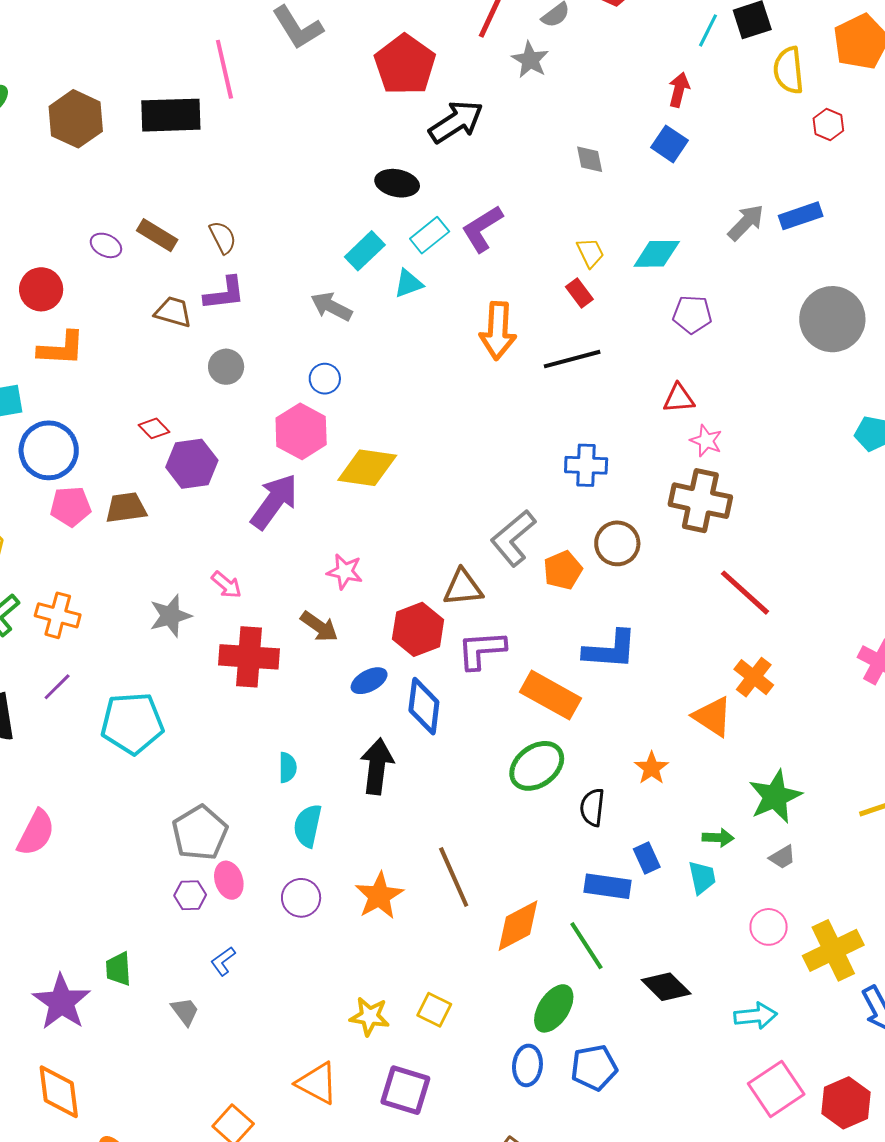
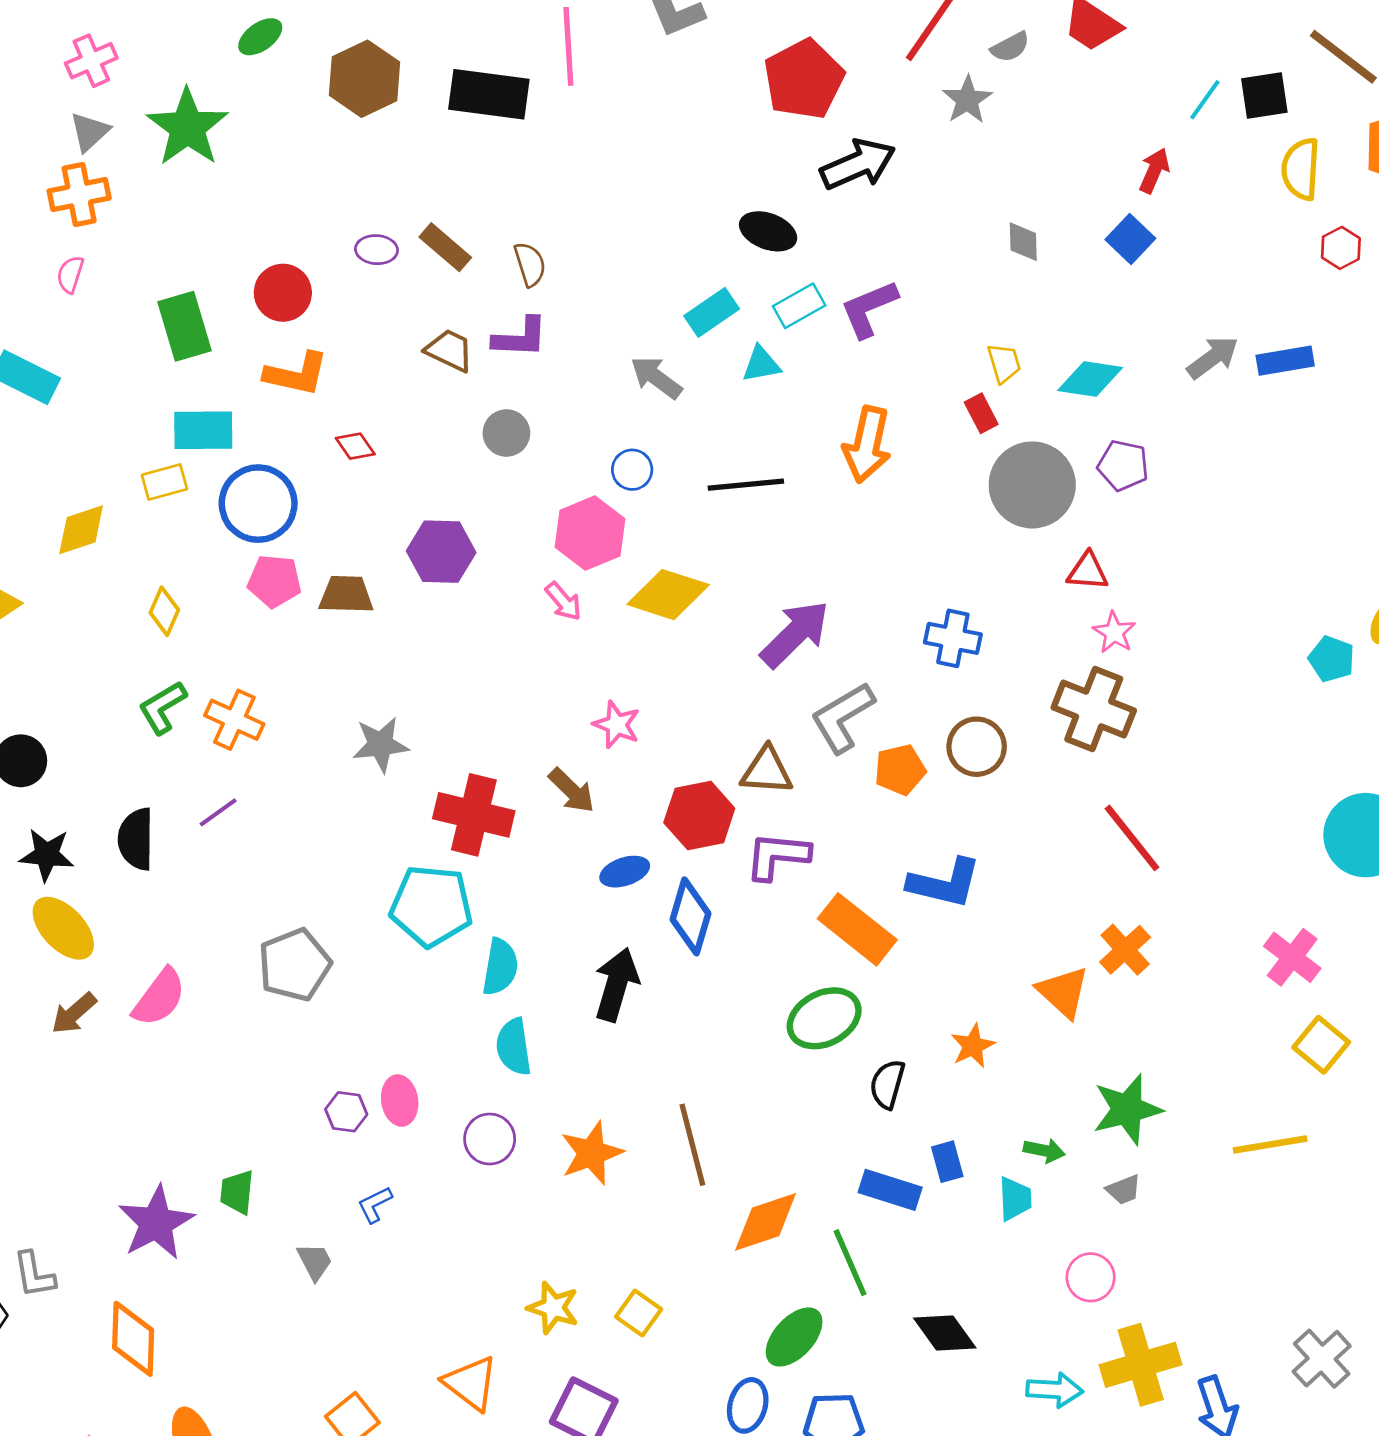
purple ellipse: (106, 245) -> (376, 250), turned -32
gray circle: (832, 319) -> (1032, 485), moved
black line: (572, 359) -> (746, 485), moved
red diamond: (154, 428) -> (355, 446), moved
purple arrow: (274, 501) -> (795, 634), moved
pink arrow: (226, 585) -> (563, 601), moved
cyan pentagon: (132, 723) -> (431, 906), moved
cyan semicircle: (288, 768) -> (500, 967), size x1.4
cyan semicircle: (308, 826) -> (514, 1047), turned -30
gray pentagon: (200, 833) -> (295, 965), moved
yellow cross: (833, 950) -> (1141, 1365), moved

